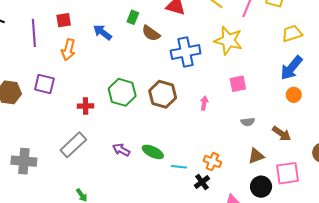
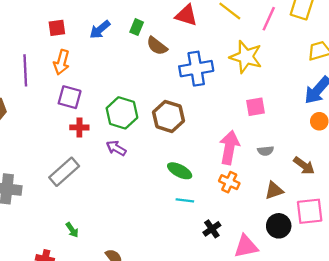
blue arrow: (102, 32) -> (100, 30), moved, turned -78
purple line: (34, 33) -> (25, 70), moved
purple square: (44, 84) -> (70, 97), moved
pink arrow: (204, 103) -> (229, 147), moved, size x2.0
purple arrow: (121, 150) -> (116, 148), moved
green ellipse: (153, 152) -> (180, 171), moved
orange cross: (212, 162) -> (229, 182), moved
black cross: (202, 182) -> (212, 229), moved

